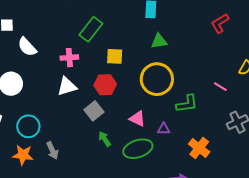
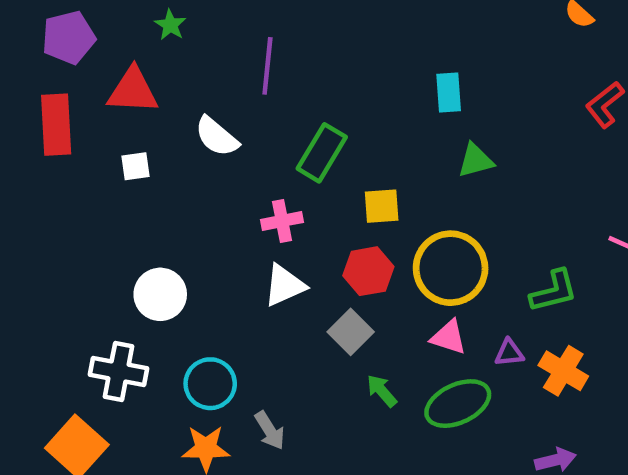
white semicircle: (27, 47) -> (217, 137), moved
yellow circle: (157, 79) -> (451, 268), moved
orange cross: (199, 148) -> (563, 371), moved

